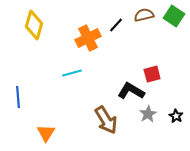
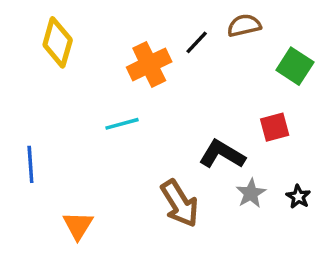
green square: (174, 16) -> (295, 66), moved
red square: (152, 74) -> (275, 127), moved

